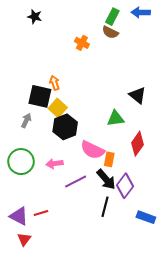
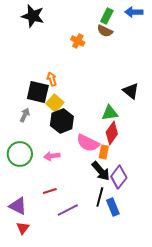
black star: (35, 17) -> (33, 16), size x1.6
red diamond: (138, 144) -> (112, 133), moved
purple line: (76, 181) -> (68, 210), moved
red line: (41, 213) -> (50, 191), moved
blue rectangle: (146, 217) -> (113, 207), moved, turned 48

